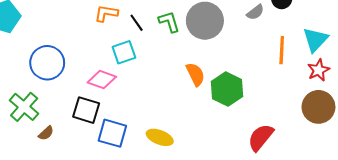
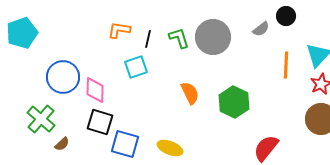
black line: (137, 23) -> (148, 39), turned 48
orange semicircle: (195, 74) -> (190, 93), moved
pink diamond: (102, 80) -> (95, 90), moved, turned 72

